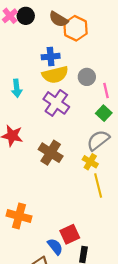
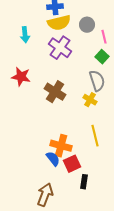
gray semicircle: (98, 140) -> (97, 81), turned 110
yellow line: (98, 186) -> (95, 136), moved
orange cross: (19, 216) -> (61, 146), moved
blue semicircle: (55, 247) -> (53, 159), moved

